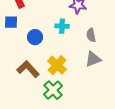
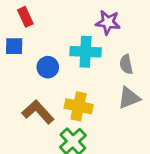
cyan cross: (62, 26) -> (86, 52), size x1.5
yellow cross: (57, 65) -> (79, 106), turned -30

